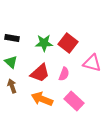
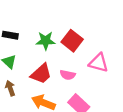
pink semicircle: (64, 74) -> (68, 75), turned 80

